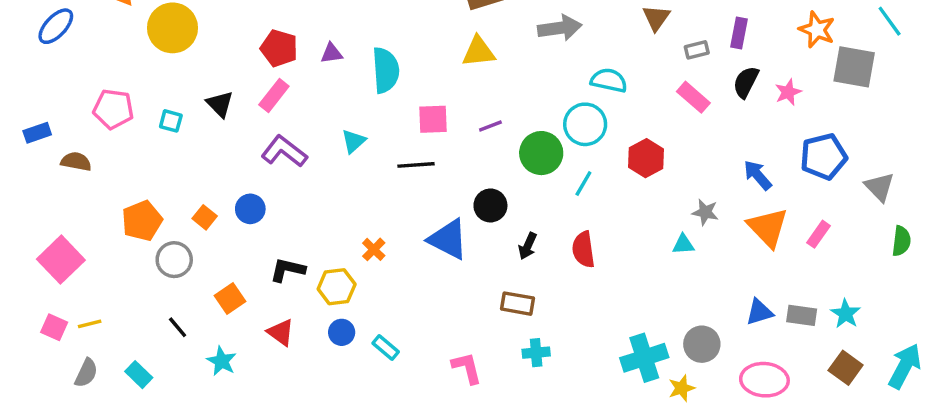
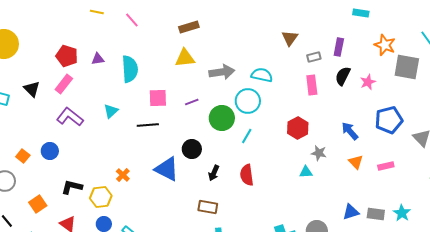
gray arrow: (560, 28) -> (222, 72), moved
pink rectangle: (693, 97) -> (312, 85), turned 42
red hexagon: (646, 158) -> (298, 128), moved
orange triangle: (768, 227) -> (356, 162), size x0.6
pink rectangle: (819, 234) -> (386, 166), turned 42

